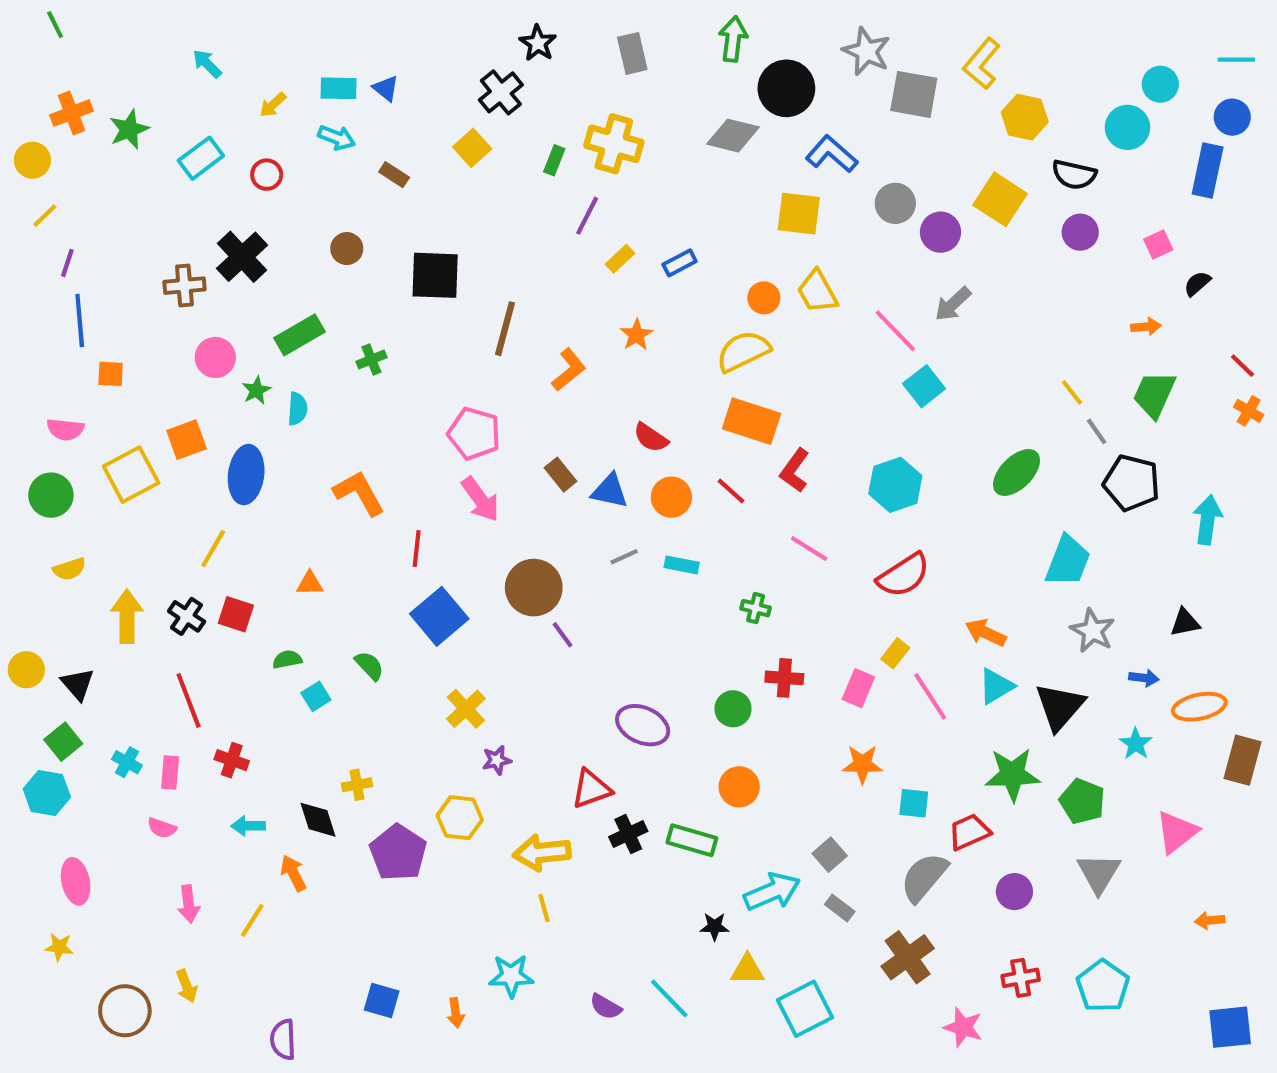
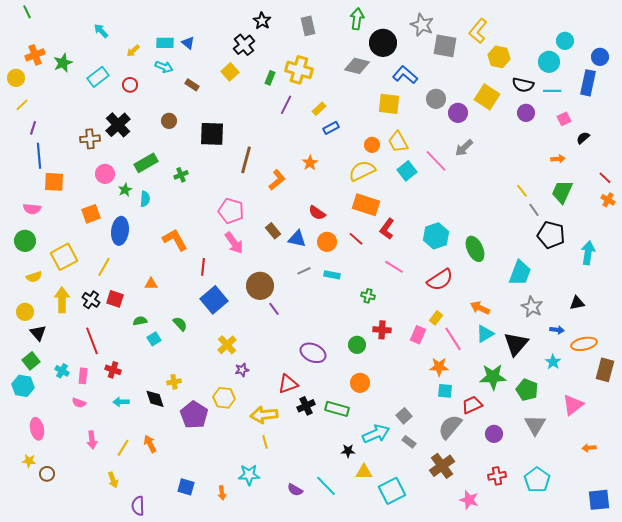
cyan line: (1236, 60) -> (552, 91), moved
yellow rectangle: (620, 259) -> (319, 109), moved
orange square: (111, 374) -> (54, 182), size x1.5
cyan square: (924, 386) -> (407, 171), moved
green ellipse: (1017, 473) -> (475, 249), moved, turned -70
yellow square: (131, 475) -> (64, 257), moved
yellow circle: (26, 670) -> (25, 312), moved
orange star: (862, 764) -> (439, 367), moved
orange arrow: (293, 873) -> (150, 444), moved
yellow arrow: (187, 986) -> (113, 480), moved
brown circle: (125, 1011) -> (47, 474), moved, size x0.6

